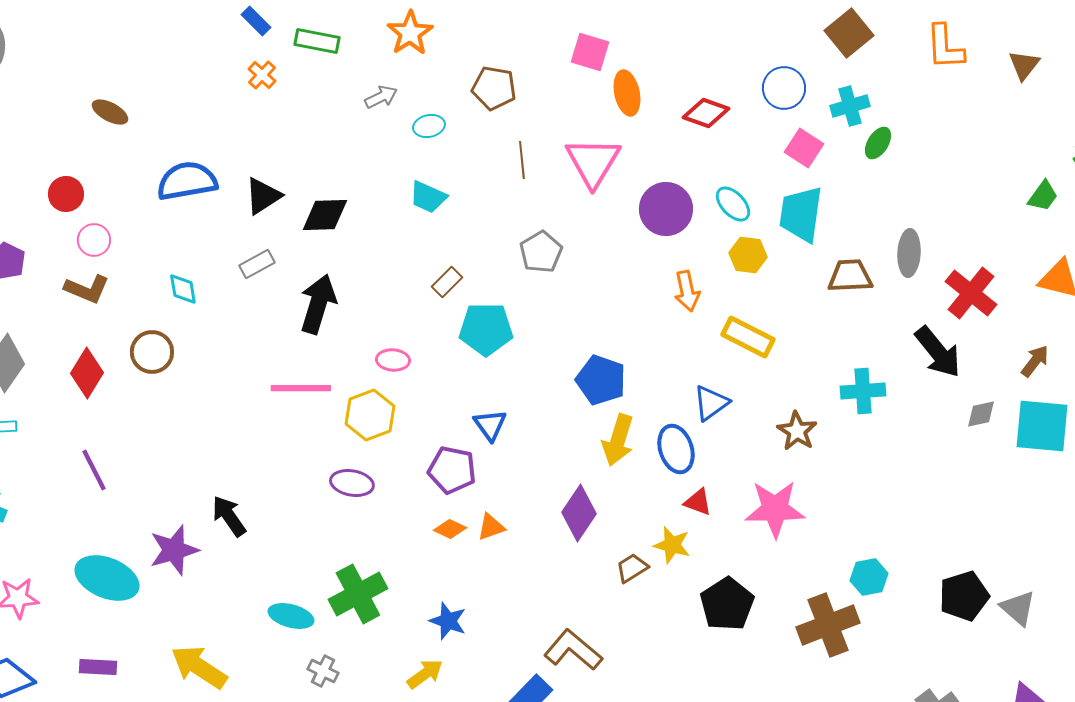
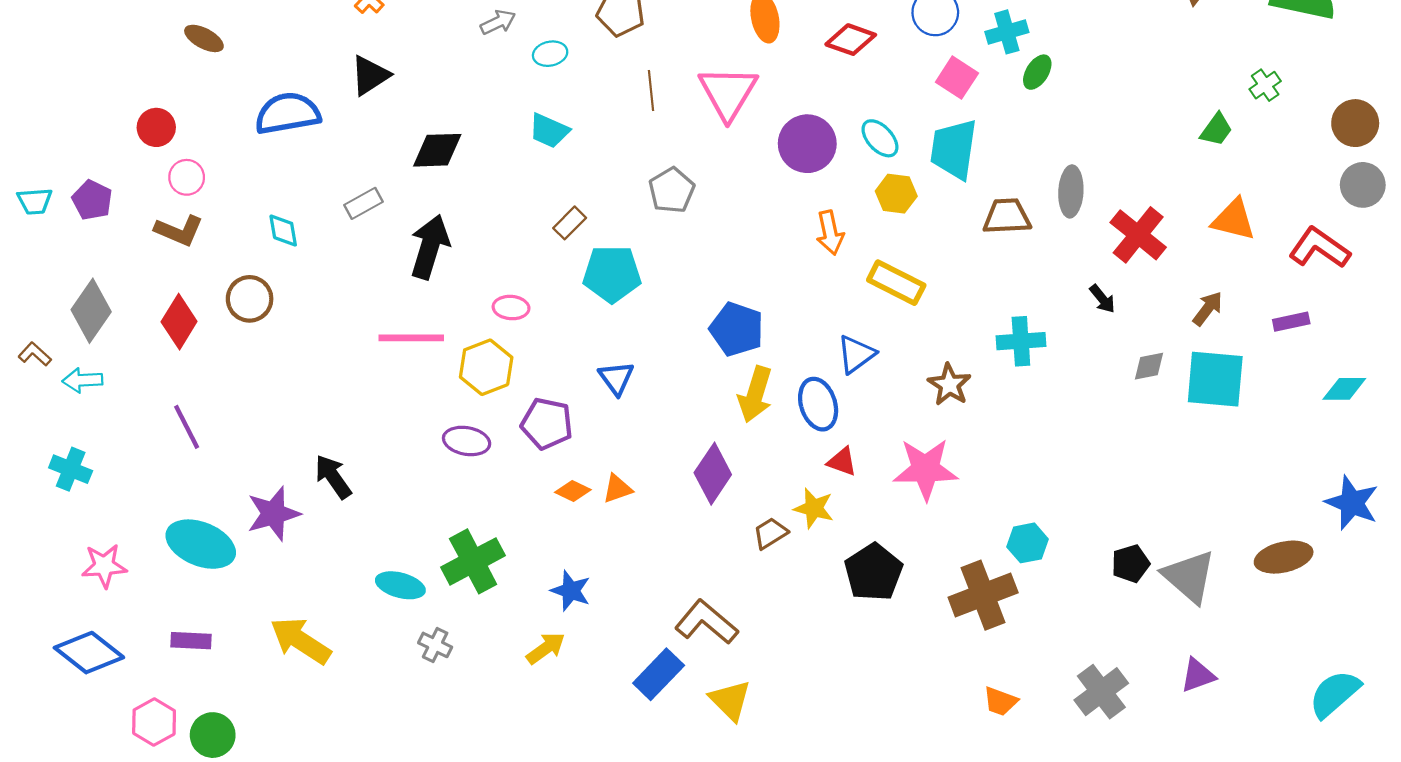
black triangle: (263, 196) -> (370, 75), moved
black arrow: (938, 352) -> (1102, 299), size x0.5
purple pentagon: (452, 470) -> (547, 424), moved
black pentagon: (964, 596) -> (1131, 564), size x0.7
gray triangle: (1018, 608) -> (1189, 577), size x1.4

